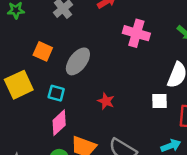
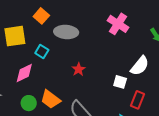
gray ellipse: (78, 61) -> (66, 32), turned 40
pink diamond: (59, 123) -> (24, 73), moved

